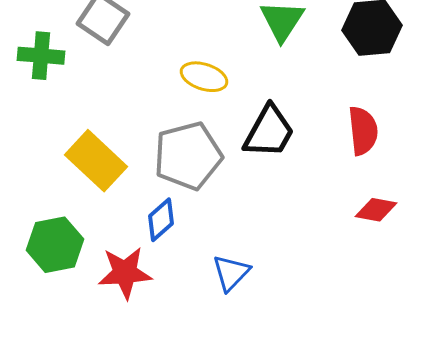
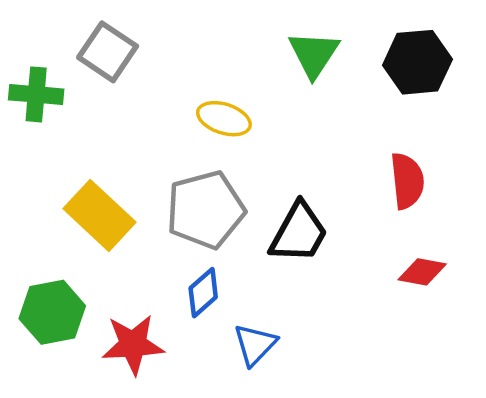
black trapezoid: (269, 132) -> (299, 233), moved
blue diamond: (161, 220) -> (203, 293), moved

